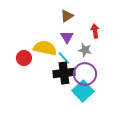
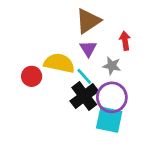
brown triangle: (67, 16) -> (88, 21), size x1.5
black cross: (64, 73) -> (84, 96), turned -30
cyan square: (83, 91) -> (109, 120), turned -35

